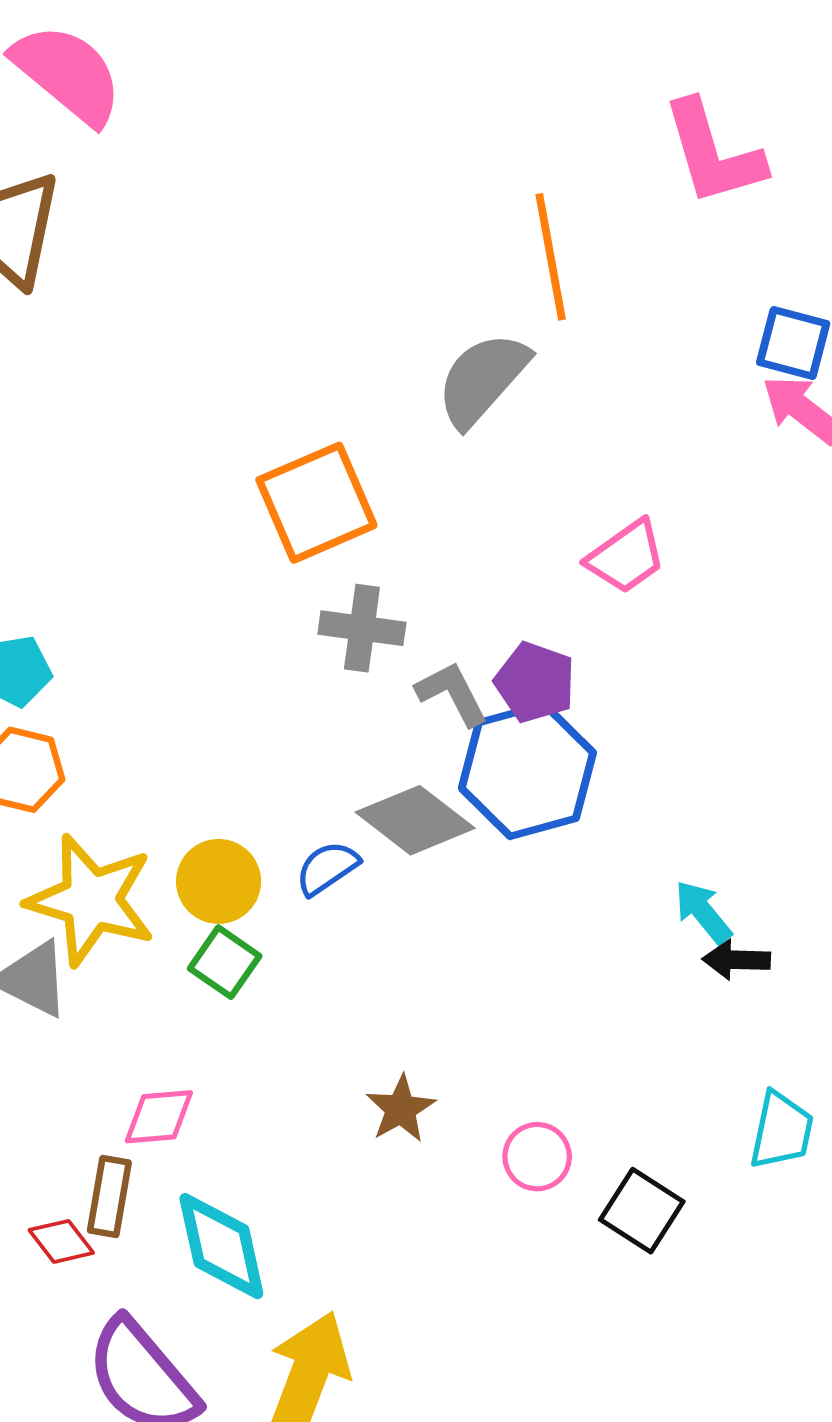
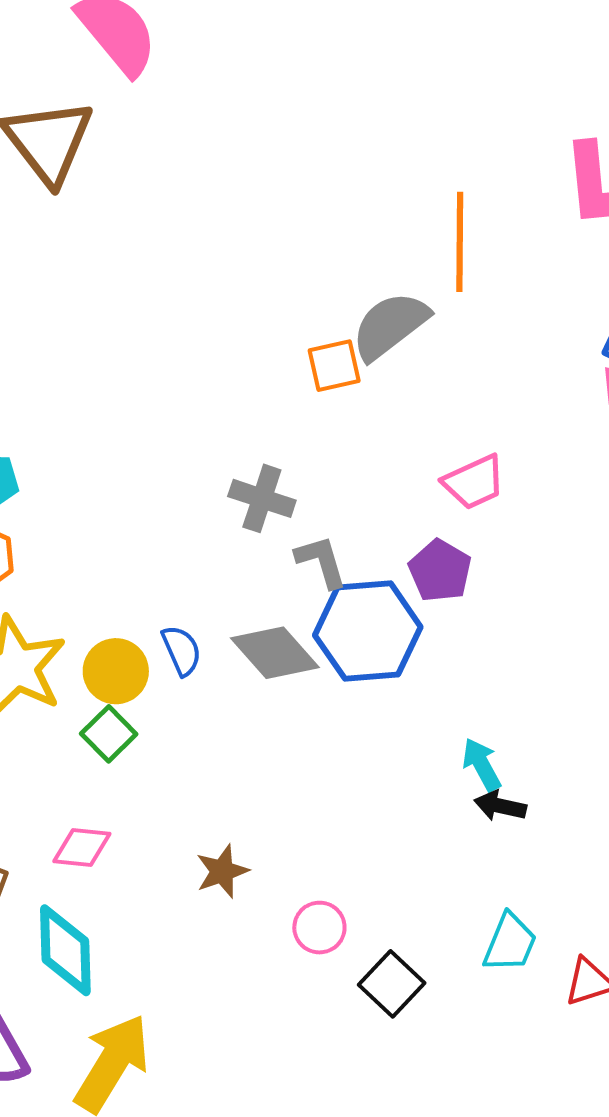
orange square: (316, 503) -> (334, 366), moved, size x0.6
purple pentagon: (535, 682) -> (440, 571), moved
blue semicircle: (327, 868) -> (181, 650), moved, turned 90
pink diamond: (159, 1117) -> (82, 848), moved

